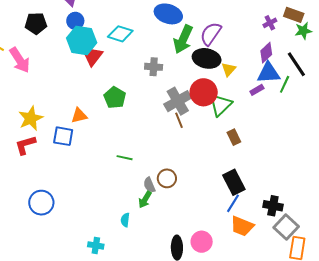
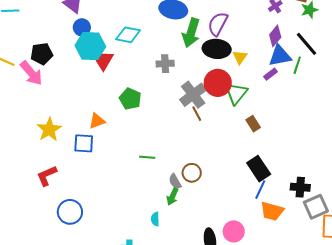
black pentagon: (36, 23) -> (42, 54), moved
red L-shape: (25, 145) -> (47, 176), moved
gray square: (286, 227) -> (316, 207), turned 30

